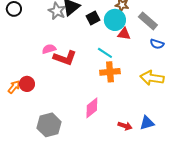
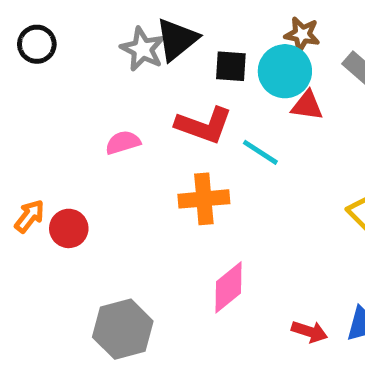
black square: (93, 18) -> (231, 66), turned 32
red L-shape: (65, 58) -> (204, 125), moved
orange cross: (110, 72) -> (204, 199), moved
orange arrow: (14, 87) -> (29, 216), moved

